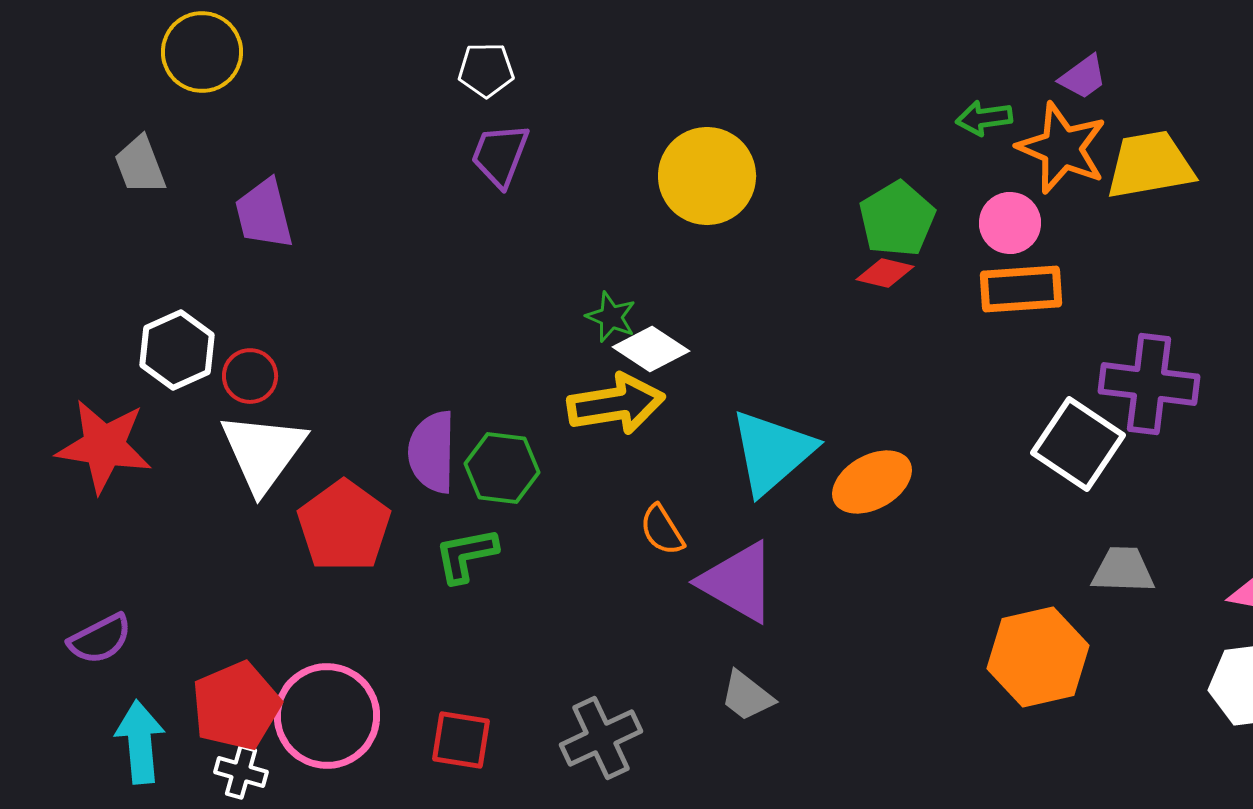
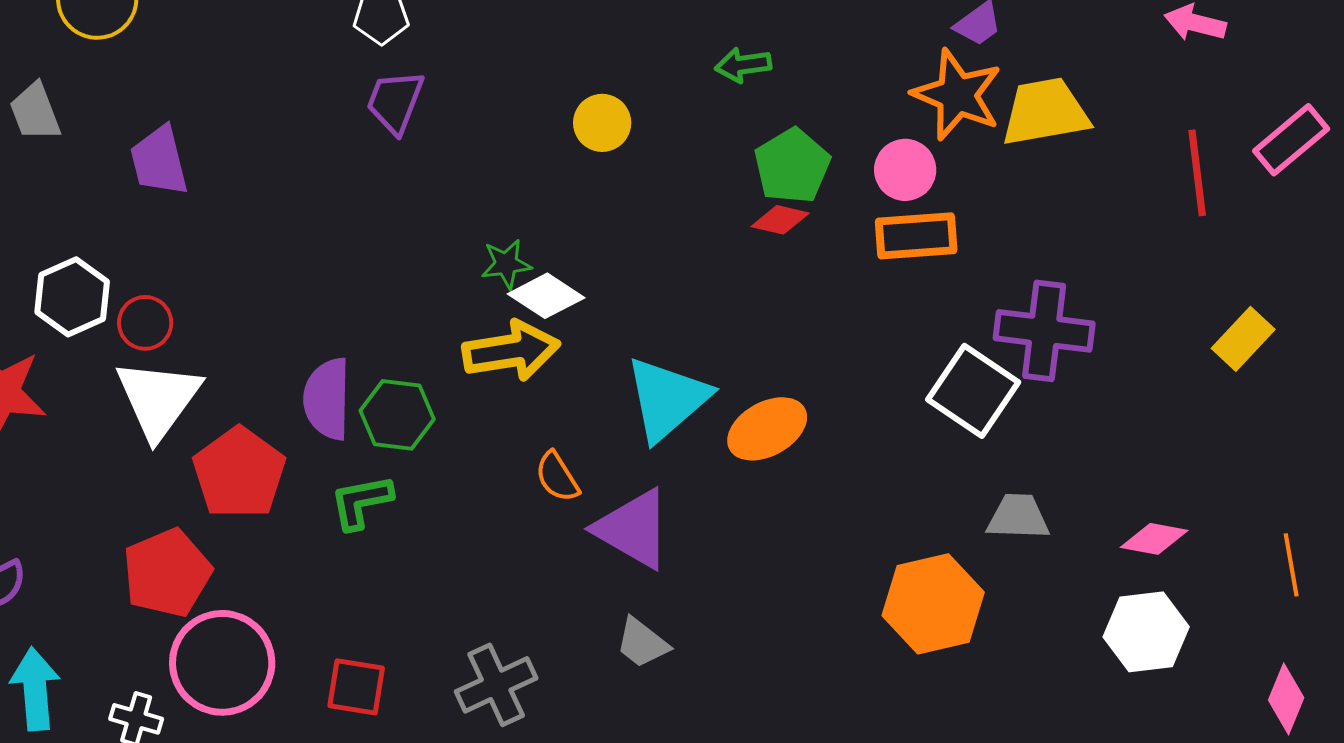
green arrow: (984, 118) -> (743, 65), moved
yellow circle: (707, 176) -> (602, 123), size x0.6
green star: (611, 317) -> (506, 264), turned -30
red pentagon: (236, 706) -> (167, 573), moved

